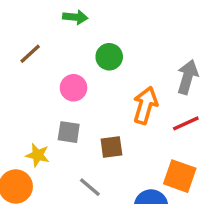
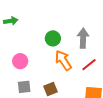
green circle: (109, 57) -> (53, 38), moved
orange arrow: (145, 105) -> (63, 60), turned -35

